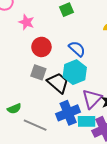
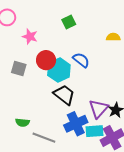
gray square: (38, 72) -> (19, 69), moved
cyan hexagon: (75, 72) -> (59, 70), moved
green semicircle: (14, 109) -> (22, 122), turned 32

